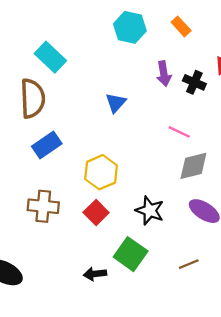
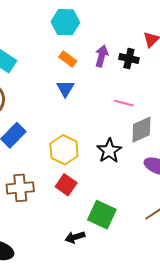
orange rectangle: (181, 26) -> (68, 59), moved
purple arrow: (164, 74) -> (102, 56), turned -145
black star: (150, 211) -> (109, 151), moved, turned 30

